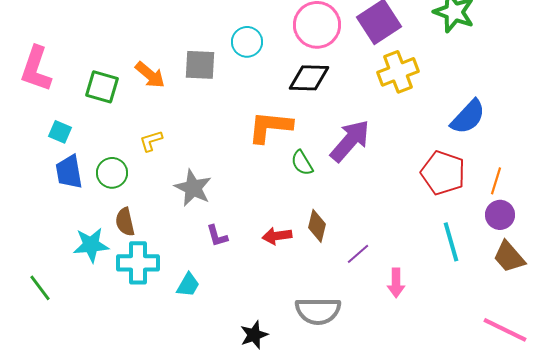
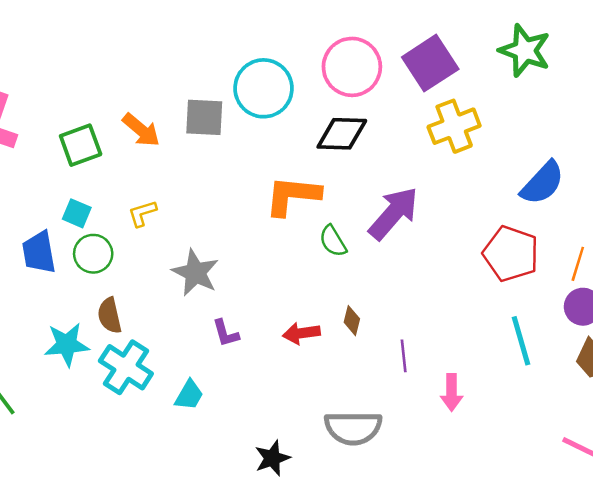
cyan circle: (247, 42) -> (264, 88), size x1.5
green square: (102, 87) -> (81, 145), turned -36
cyan square: (60, 132) -> (77, 213), moved
brown diamond: (317, 226) -> (352, 321), size x0.7
purple line: (358, 254) -> (404, 356), turned -55
cyan cross: (138, 263) -> (126, 367), turned 33

